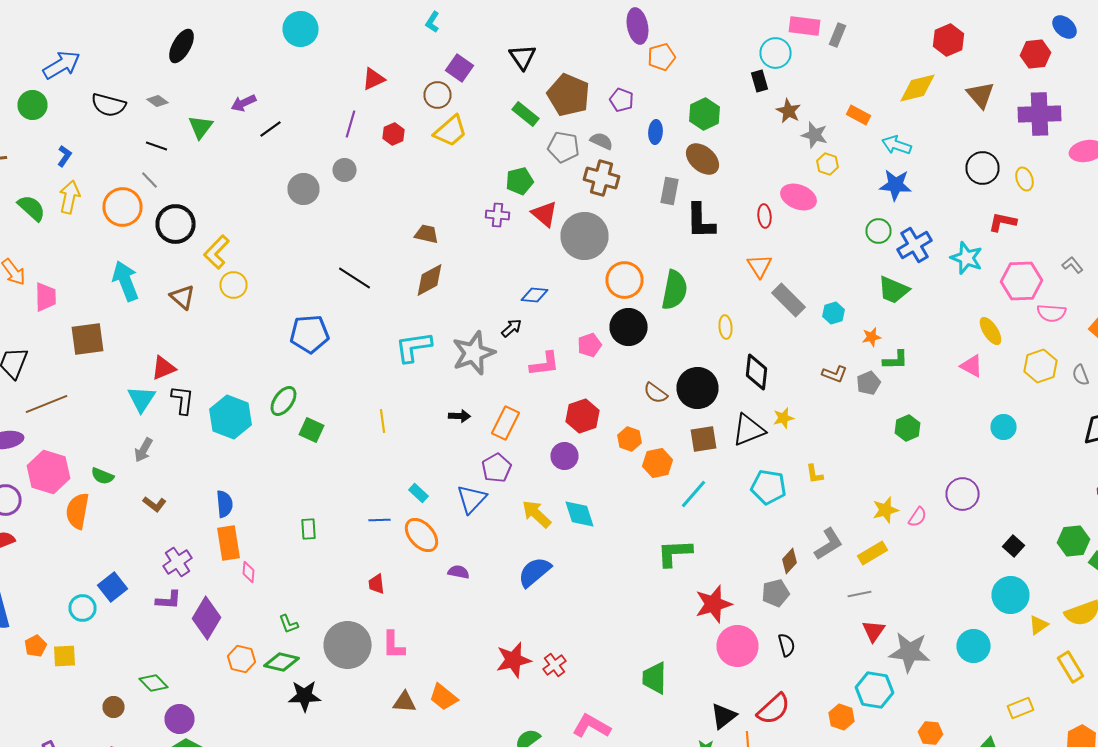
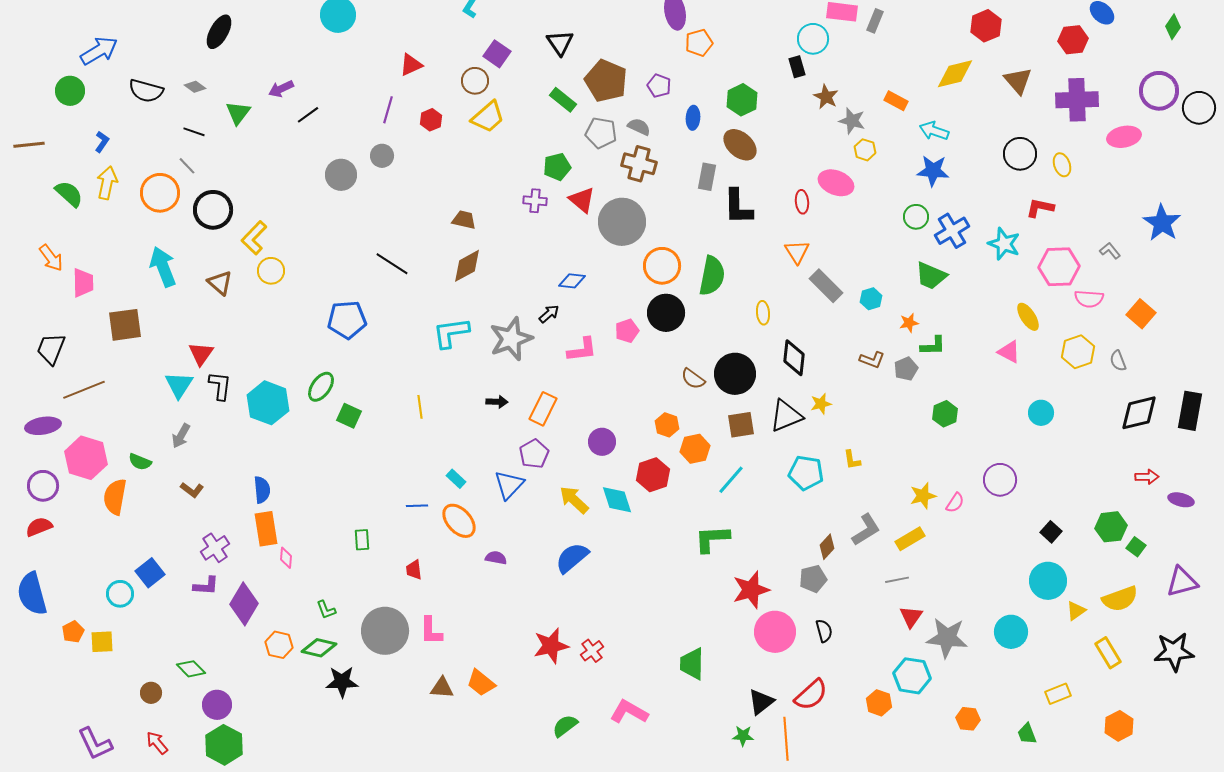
red triangle: (164, 368) -> (201, 354), turned -32
red hexagon: (582, 416) -> (653, 475), moved
green rectangle: (308, 529) -> (362, 540), moved

